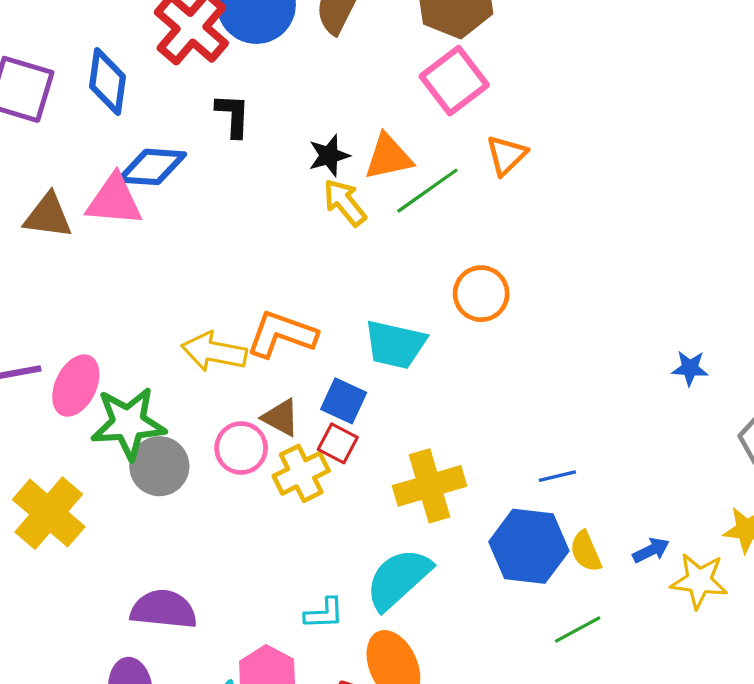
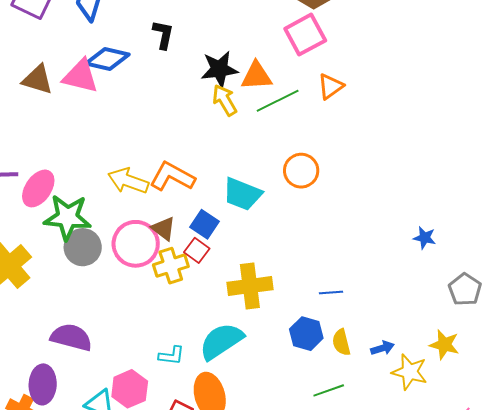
black star: (329, 156) -> (219, 69), size x1.4
pink circle: (241, 448) -> (136, 244), size x1.4
blue hexagon: (529, 546) -> (306, 334), size x0.7

